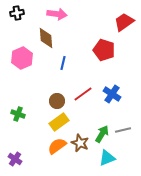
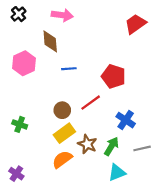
black cross: (17, 13) -> (19, 14), turned -32
red pentagon: (104, 50) -> (114, 76), moved
blue line: (63, 63) -> (69, 69), turned 72
blue cross: (112, 94) -> (126, 120), moved
gray line: (123, 130) -> (142, 148), moved
brown star: (80, 143) -> (87, 144), moved

